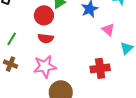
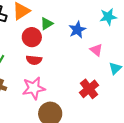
red cross: (100, 68) -> (89, 89), turned -30

